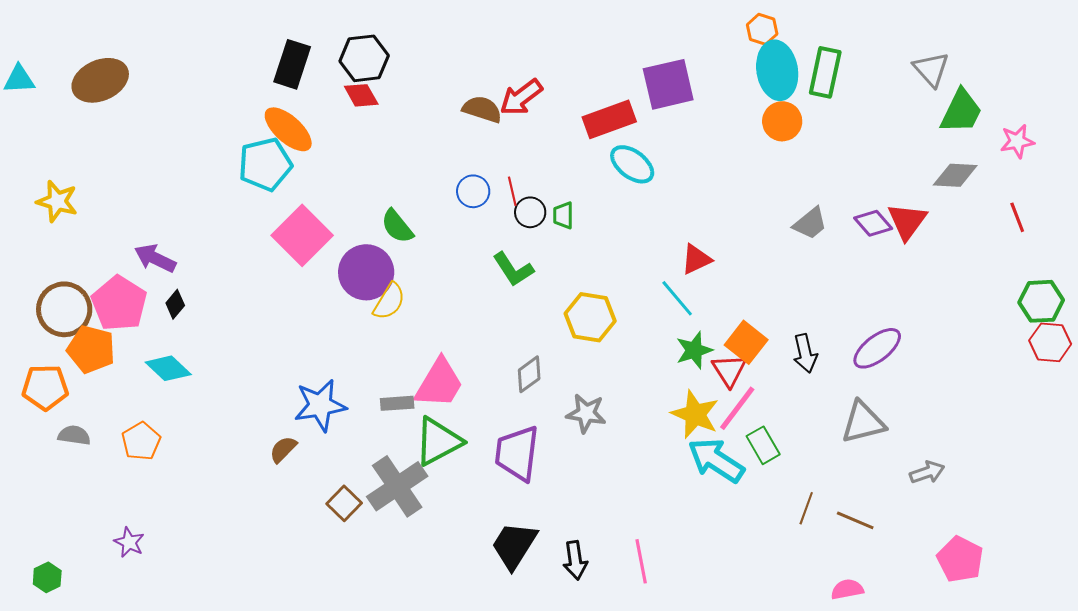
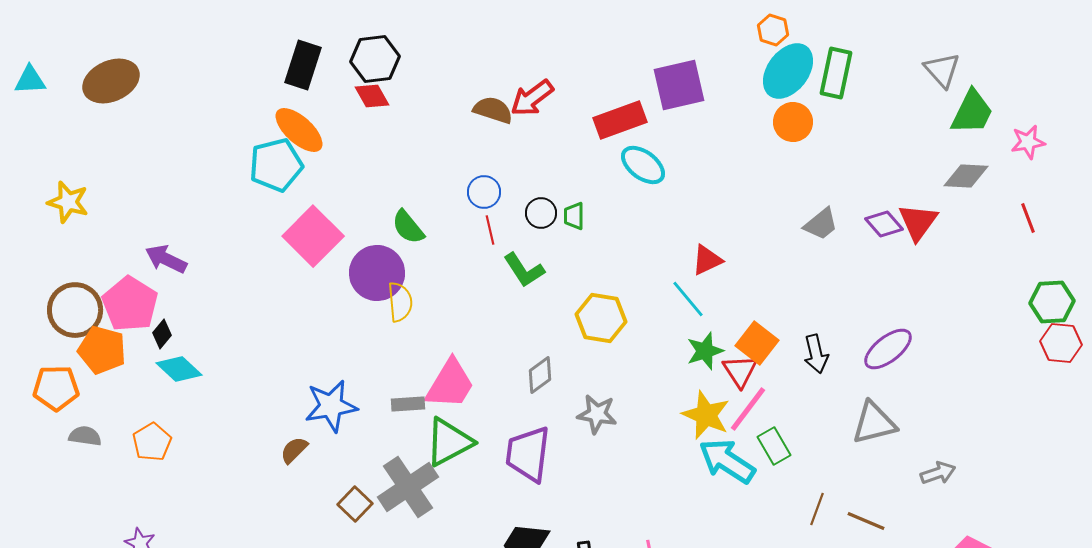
cyan ellipse: (777, 70) -> (788, 71), turned 46
red line: (512, 191) -> (490, 230), moved
yellow semicircle: (389, 301) -> (400, 302), turned -36
black diamond: (175, 304) -> (162, 334), moved

